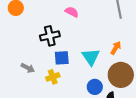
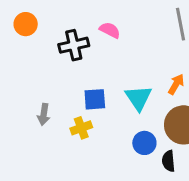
black cross: (50, 36) -> (74, 45), moved
gray arrow: (28, 68) -> (44, 114), turned 72

